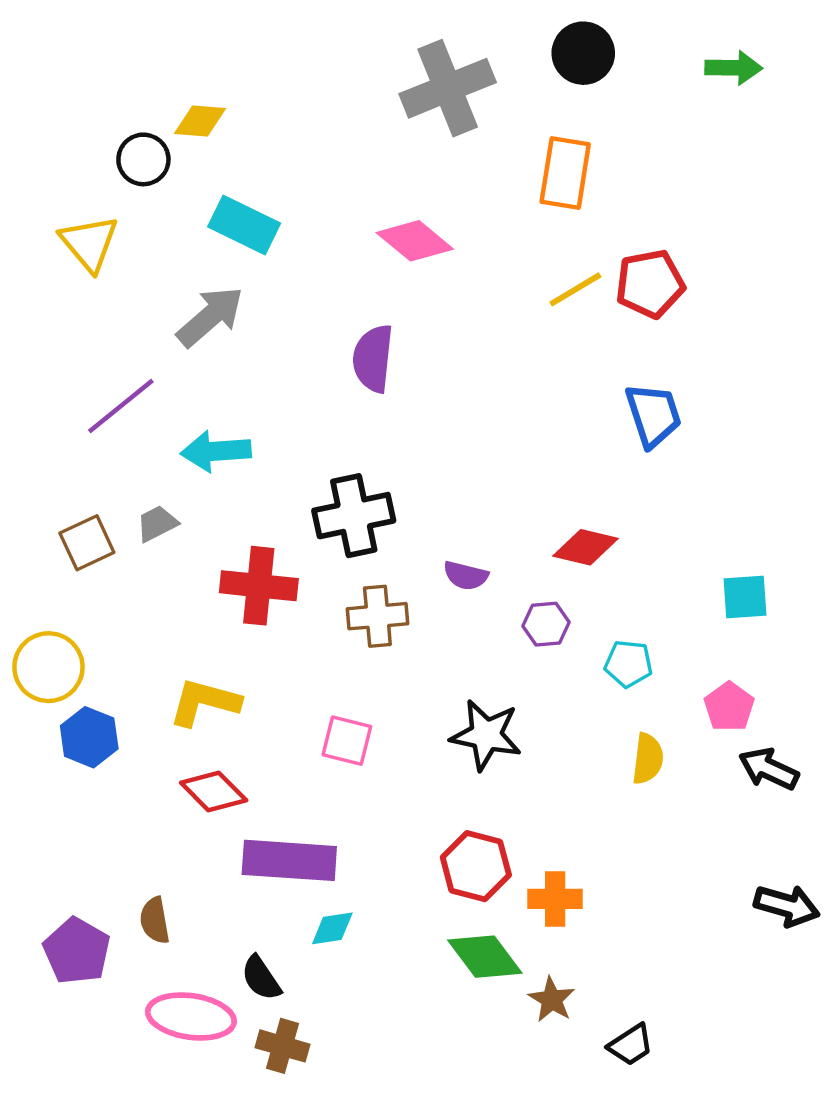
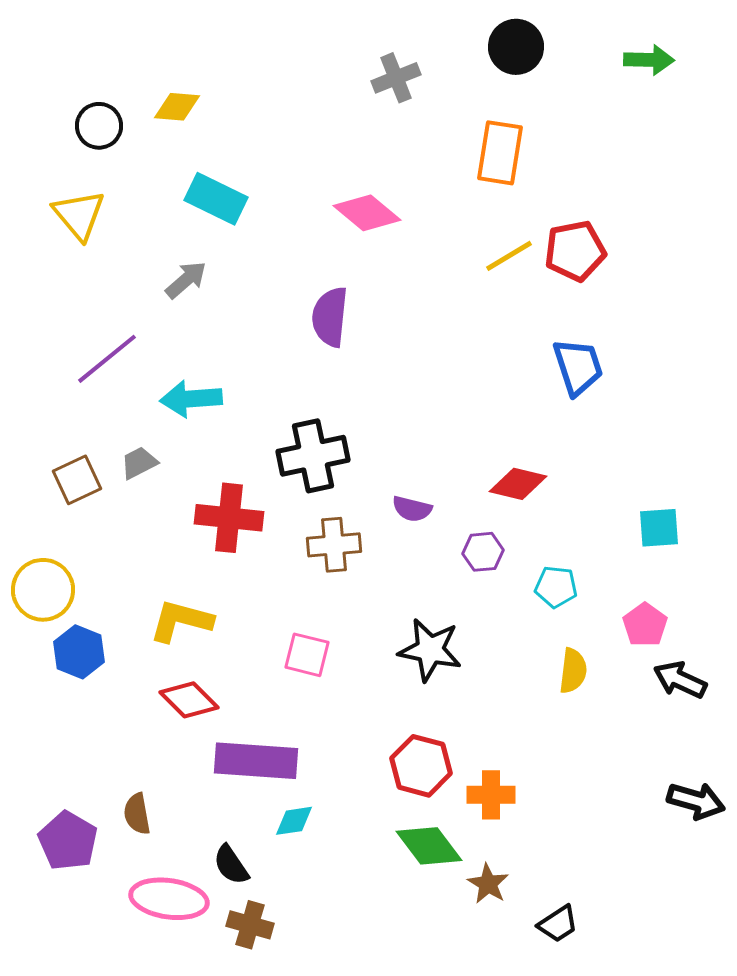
gray cross: (448, 88) -> (396, 78), size x0.6
black circle: (143, 159) -> (99, 126), moved
gray arrow: (210, 317) -> (186, 280), size x0.7

